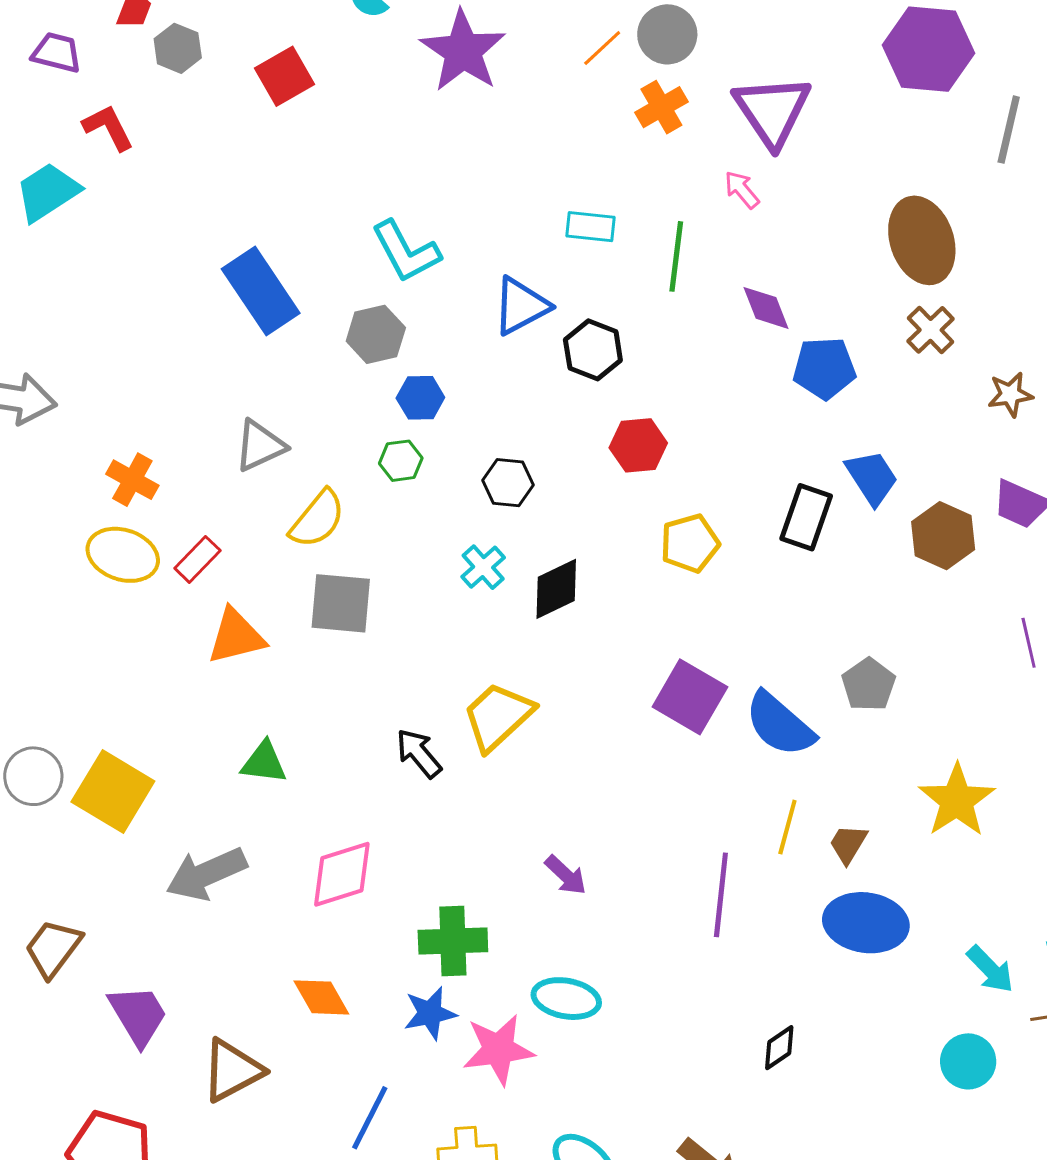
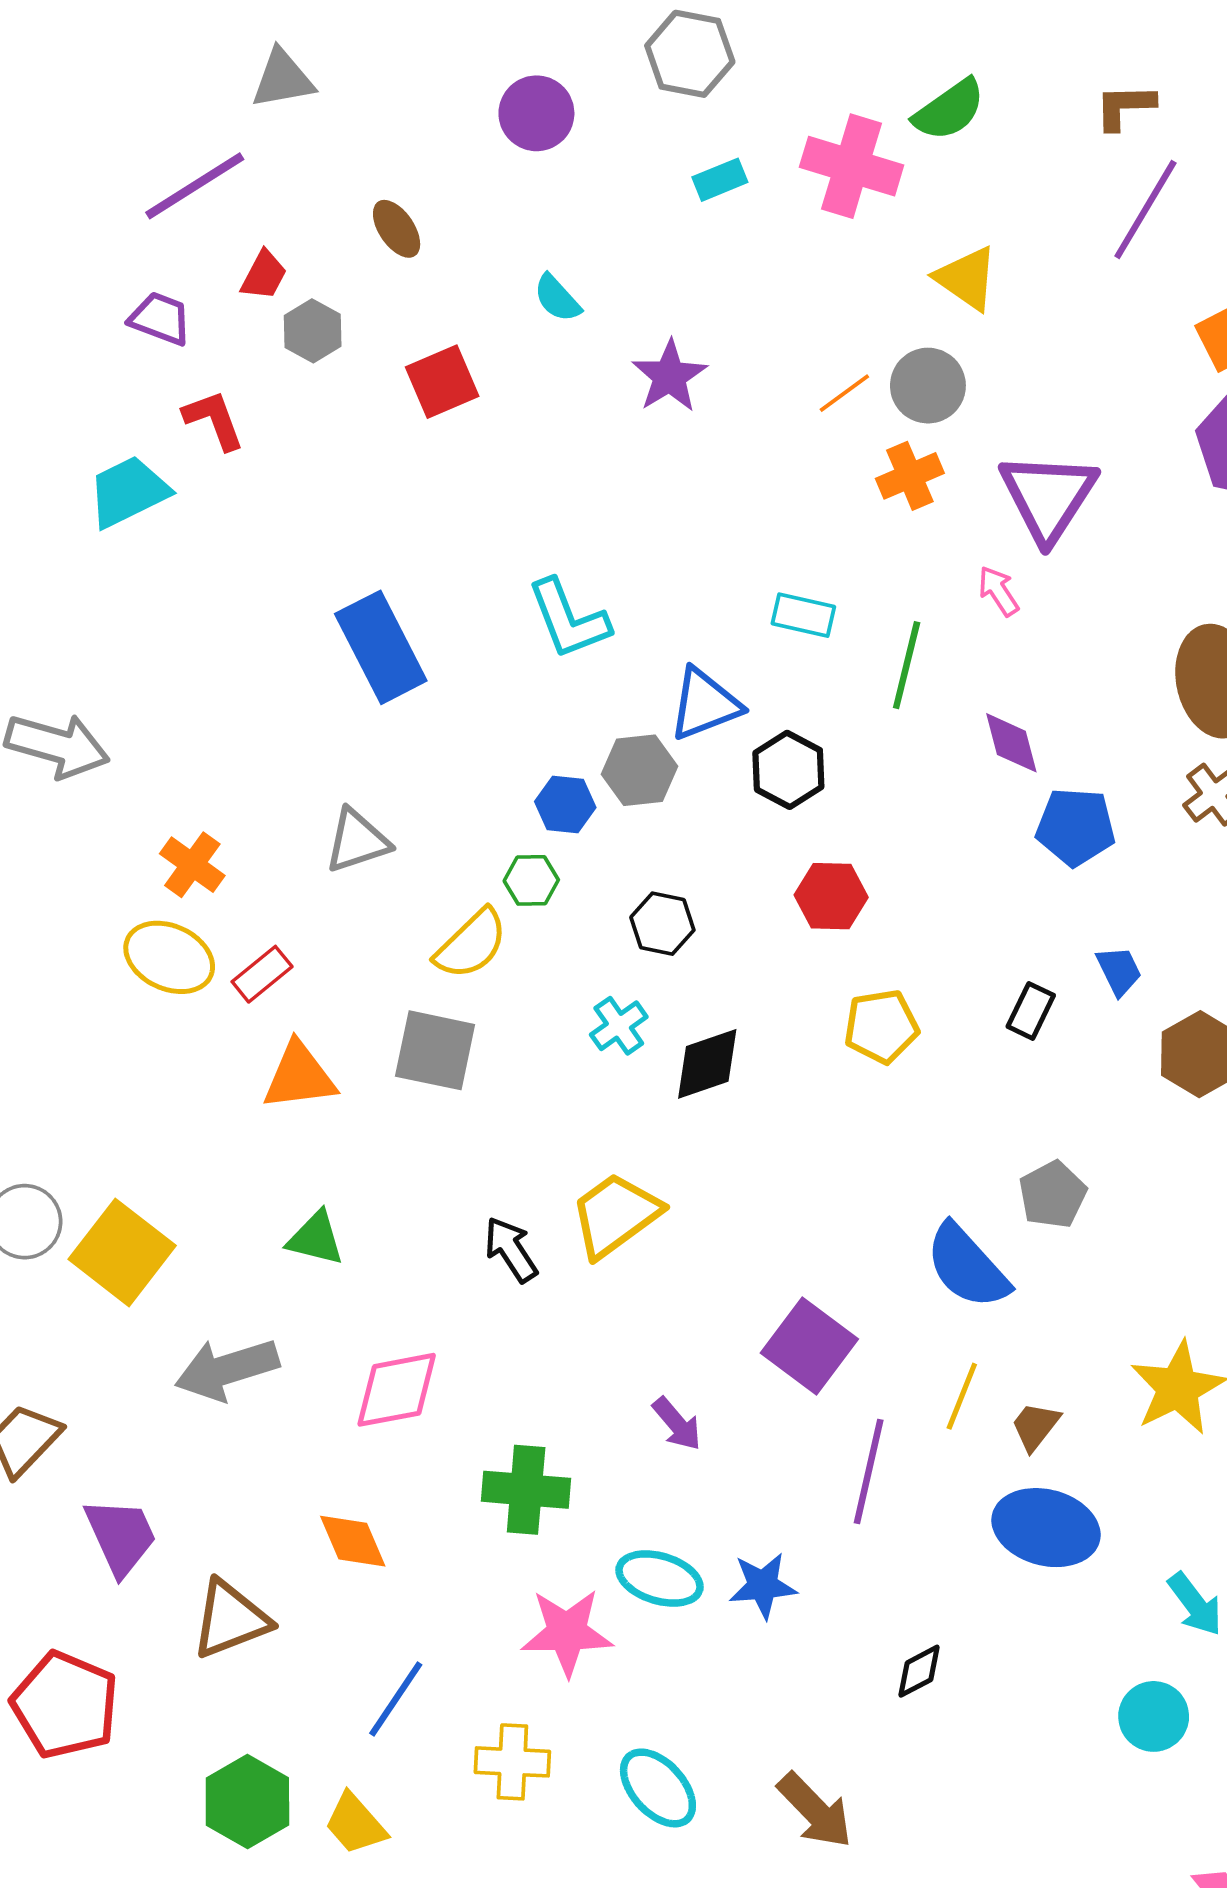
purple star: (463, 51) -> (670, 376), size x0.7
gray hexagon: (376, 334) -> (639, 770), moved
blue trapezoid: (872, 478) -> (1119, 971), size x0.7
black rectangle: (806, 517) -> (1031, 1011), size x0.7
yellow semicircle: (317, 519) -> (471, 944), moved
gray pentagon: (869, 685) -> (1053, 1195), moved
purple square: (690, 697) -> (809, 1346), moved
blue star: (430, 1013) -> (763, 1586), moved

